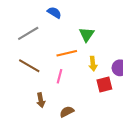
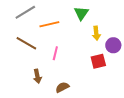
orange line: (67, 53) -> (49, 24), moved
yellow arrow: (93, 64) -> (96, 33), moved

